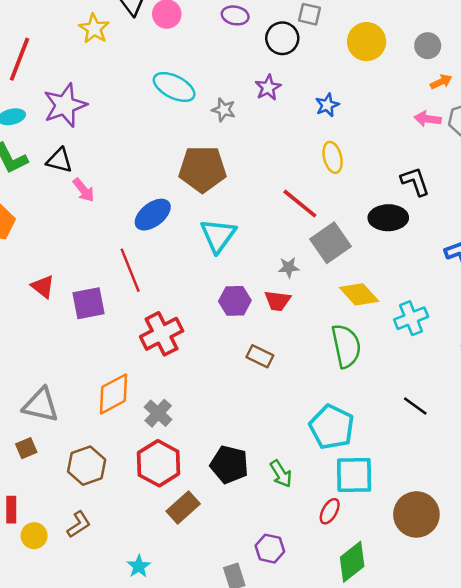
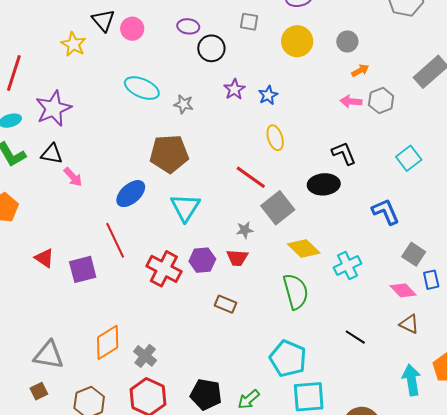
black circle: (282, 38) -> (211, 48), moved
purple star: (268, 88) -> (234, 89), moved
red cross: (162, 334) -> (164, 269), moved, turned -32
green arrow: (281, 474) -> (249, 399), turned 85

